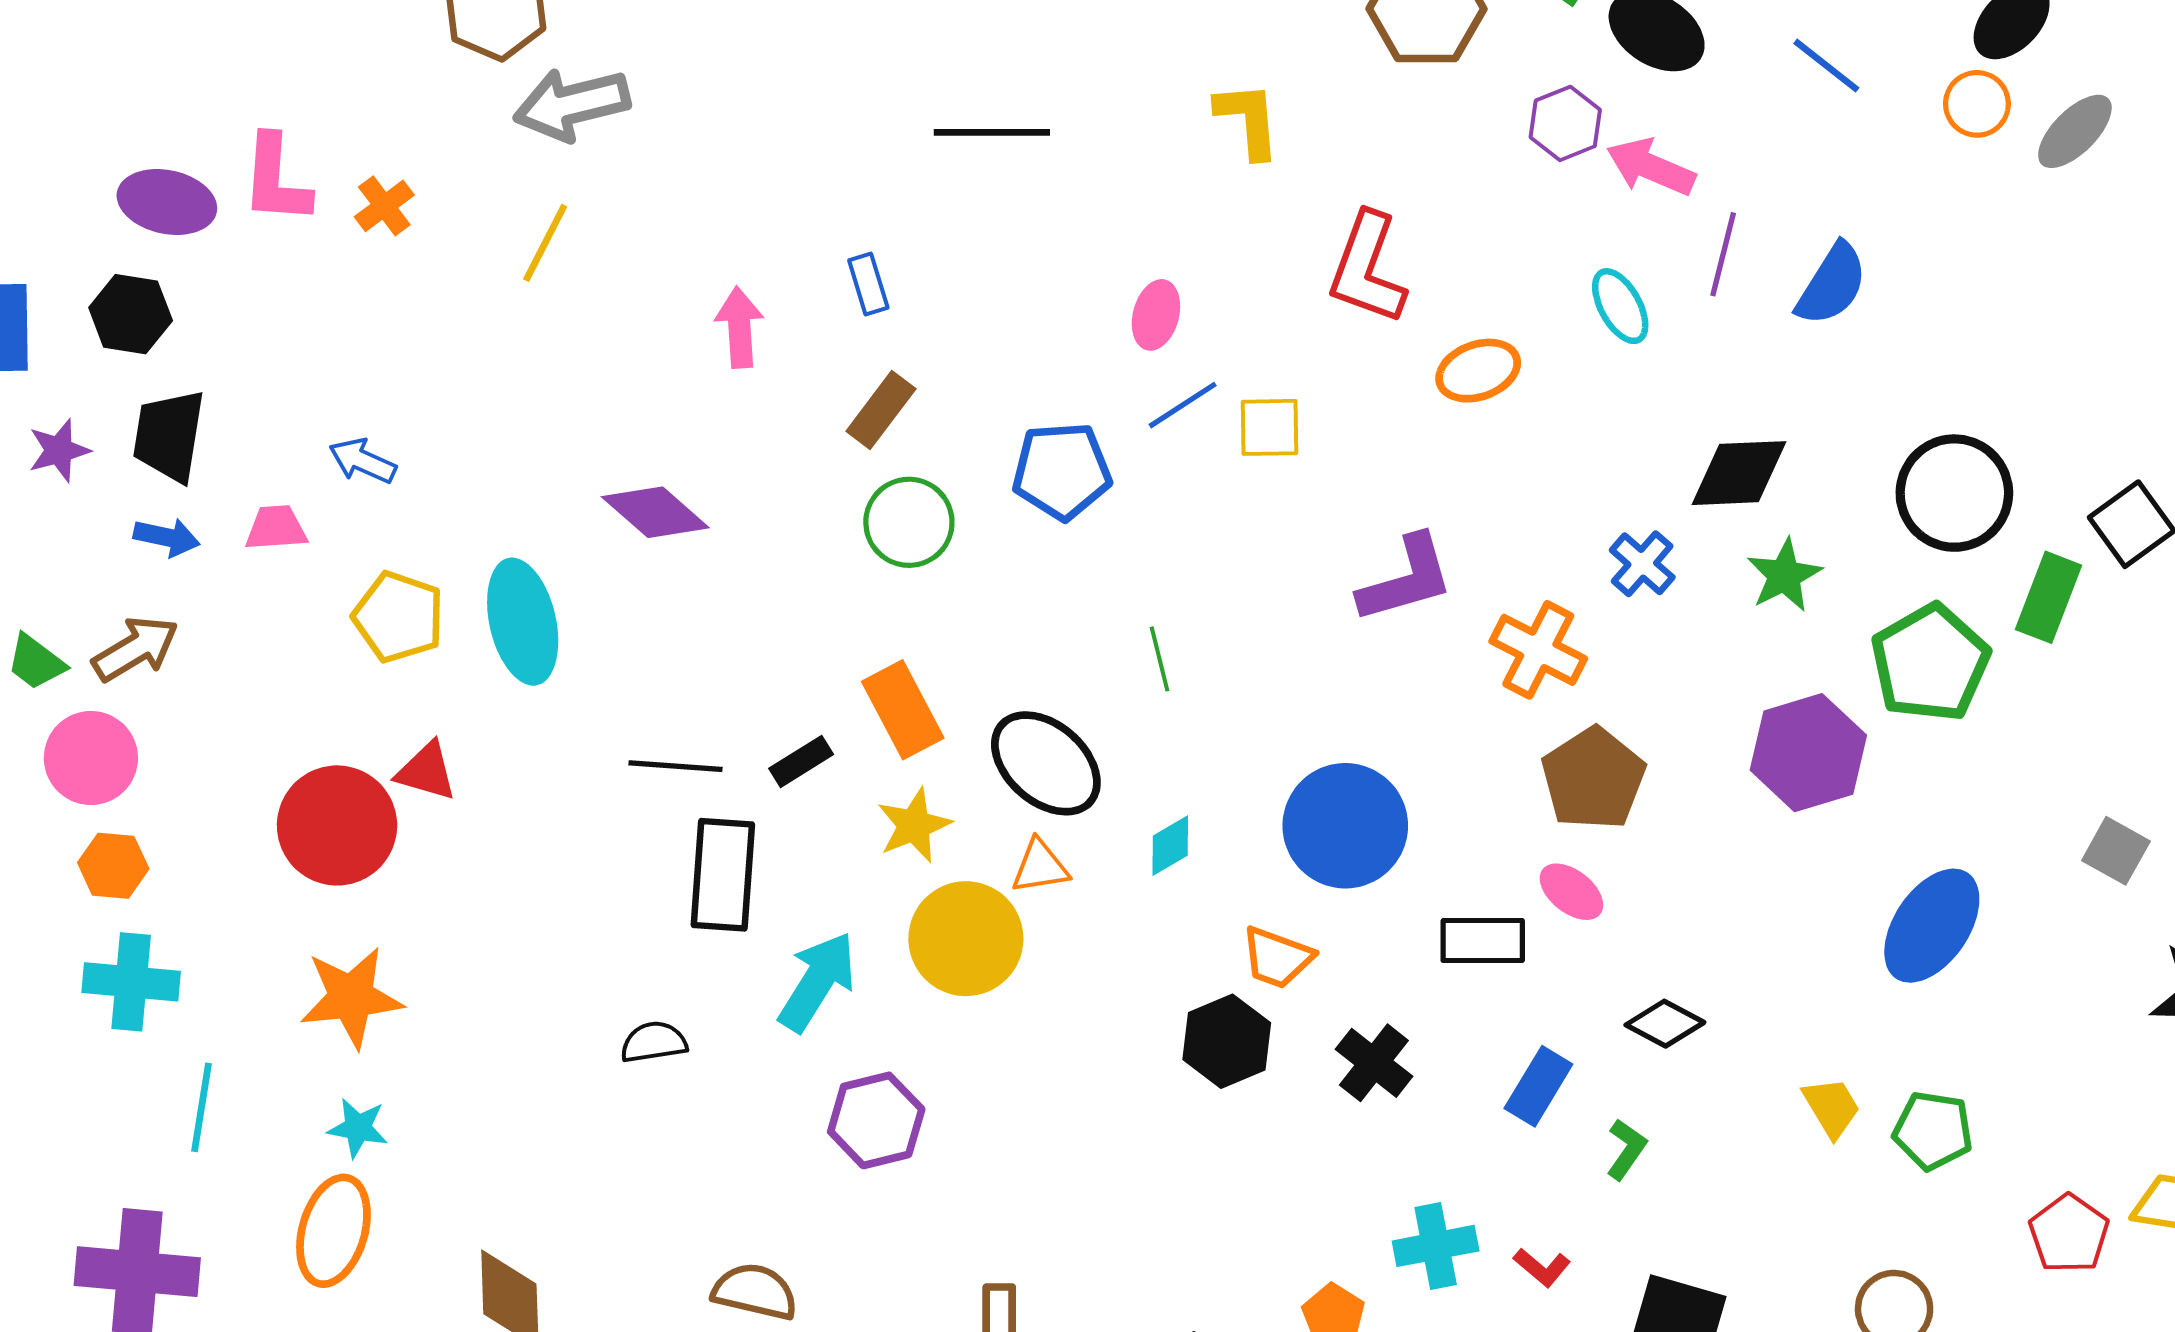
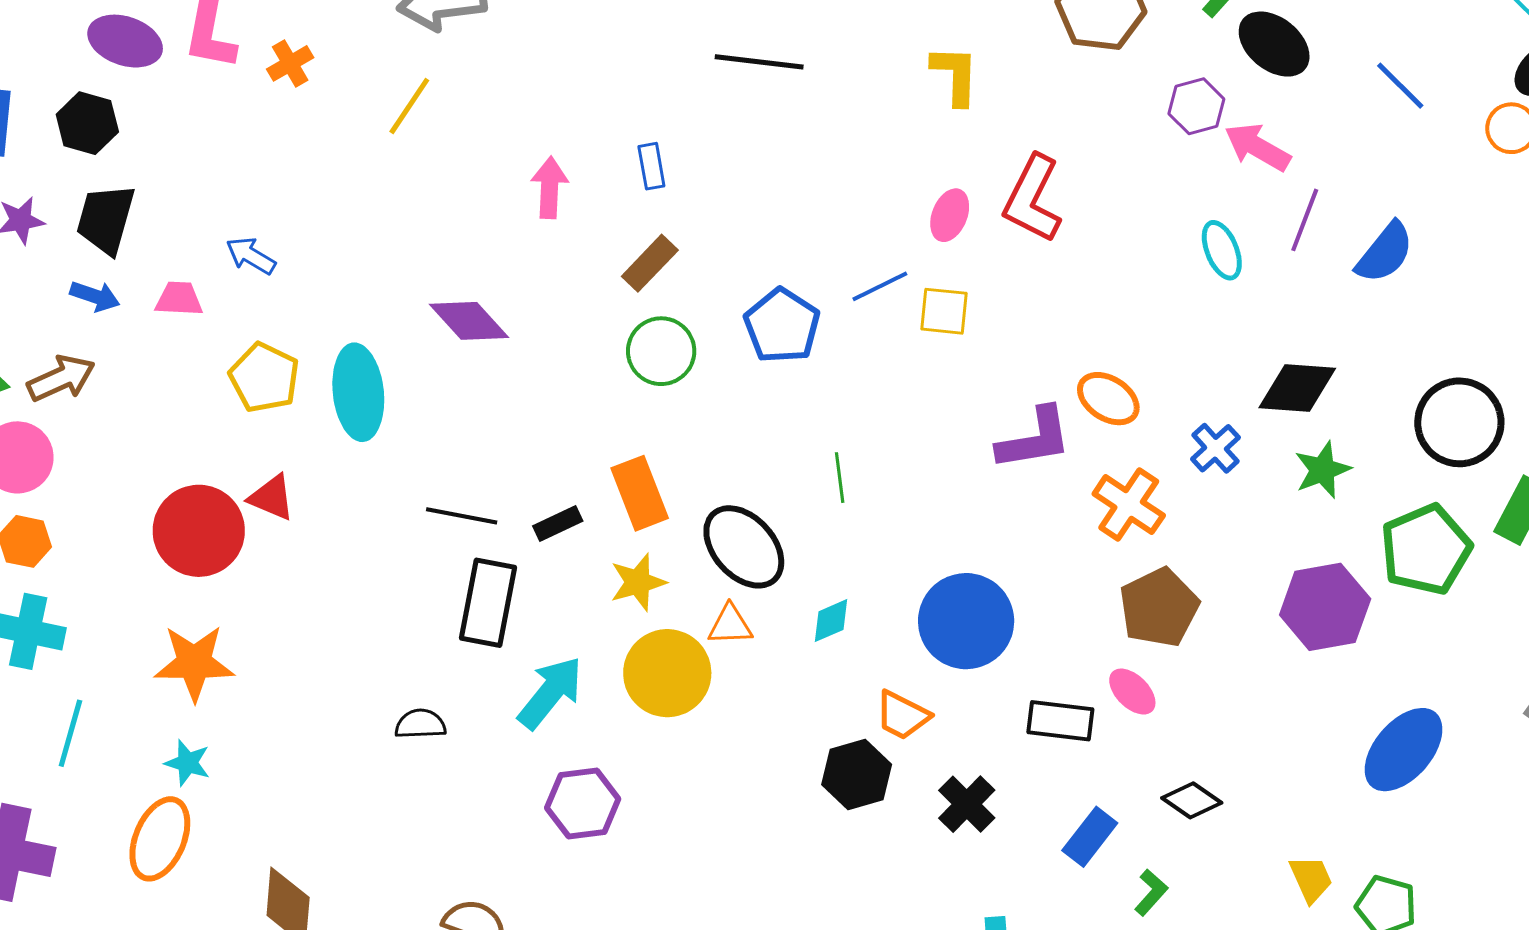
pink ellipse: (1156, 315) -> (950, 215), moved
orange ellipse: (1478, 371) -> (1108, 399), moved, turned 46
blue pentagon: (1062, 471) -> (782, 326), turned 30

